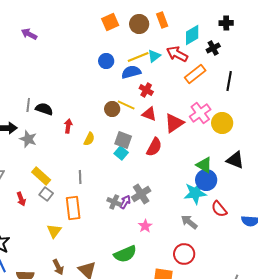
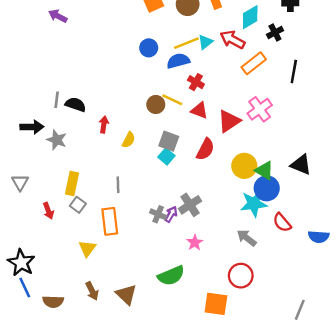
yellow circle: (222, 123) -> (244, 166), moved
yellow rectangle: (41, 176) -> (72, 184), turned 60

